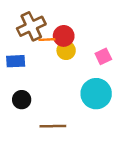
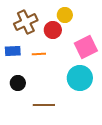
orange line: (47, 40) -> (39, 54), moved
yellow circle: (66, 50) -> (65, 15), moved
pink square: (103, 56) -> (86, 47), size x1.6

